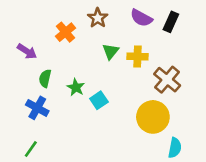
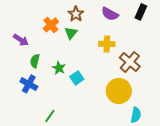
black rectangle: (171, 22) -> (141, 12), moved
green triangle: (111, 51) -> (71, 33), moved
green line: (31, 149) -> (50, 116), moved

